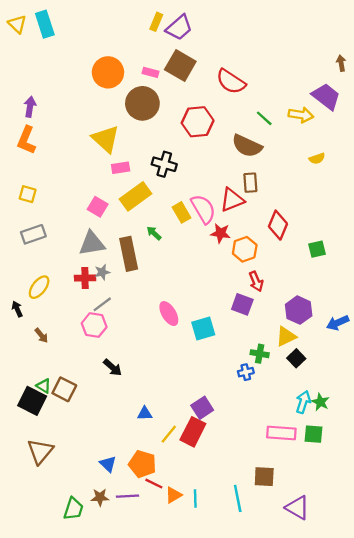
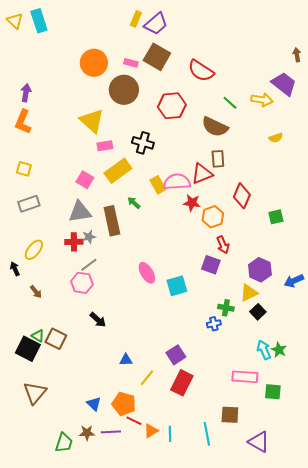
pink semicircle: (203, 209) -> (177, 182), turned -64
cyan arrow: (303, 402) -> (264, 350), turned -42
red rectangle: (193, 432) -> (182, 383), moved
green square: (314, 434) -> (273, 392), moved

